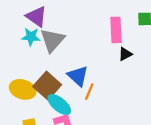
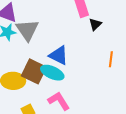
orange line: (89, 92) -> (111, 59), moved
cyan ellipse: (59, 105) -> (52, 73), moved

